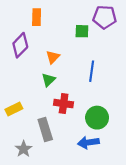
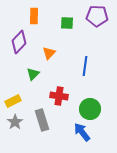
green square: (82, 31) -> (67, 23), moved
green triangle: (48, 80) -> (33, 74), moved
blue arrow: (88, 142) -> (82, 132), turned 60
gray star: (24, 149) -> (15, 122), moved

